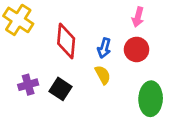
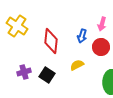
blue arrow: (104, 48) -> (82, 36), moved
yellow semicircle: (103, 75) -> (77, 65), turned -88

